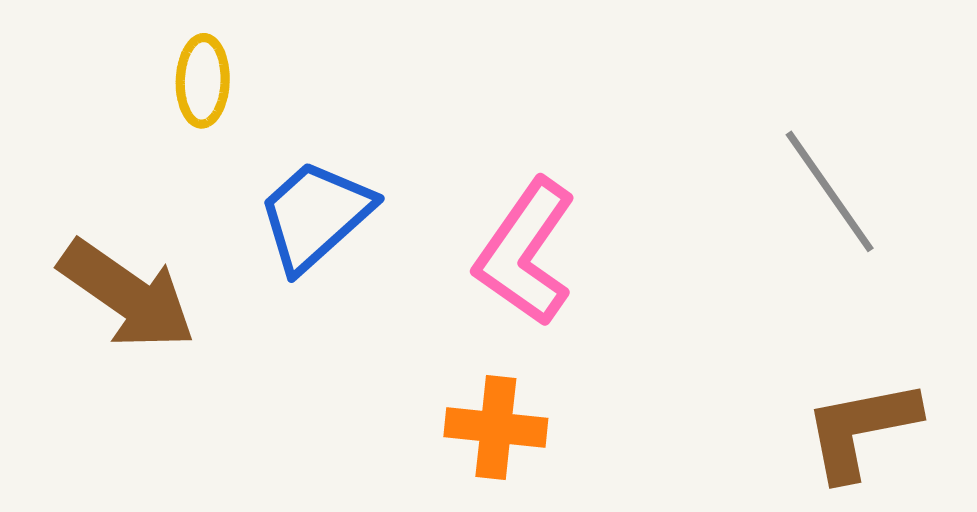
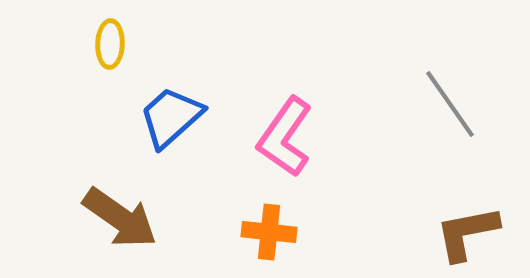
brown arrow: (127, 295) -> (120, 218), moved

